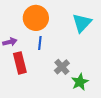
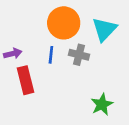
orange circle: (36, 18) -> (64, 23), moved
gray cross: (62, 67) -> (79, 55), moved, turned -35

